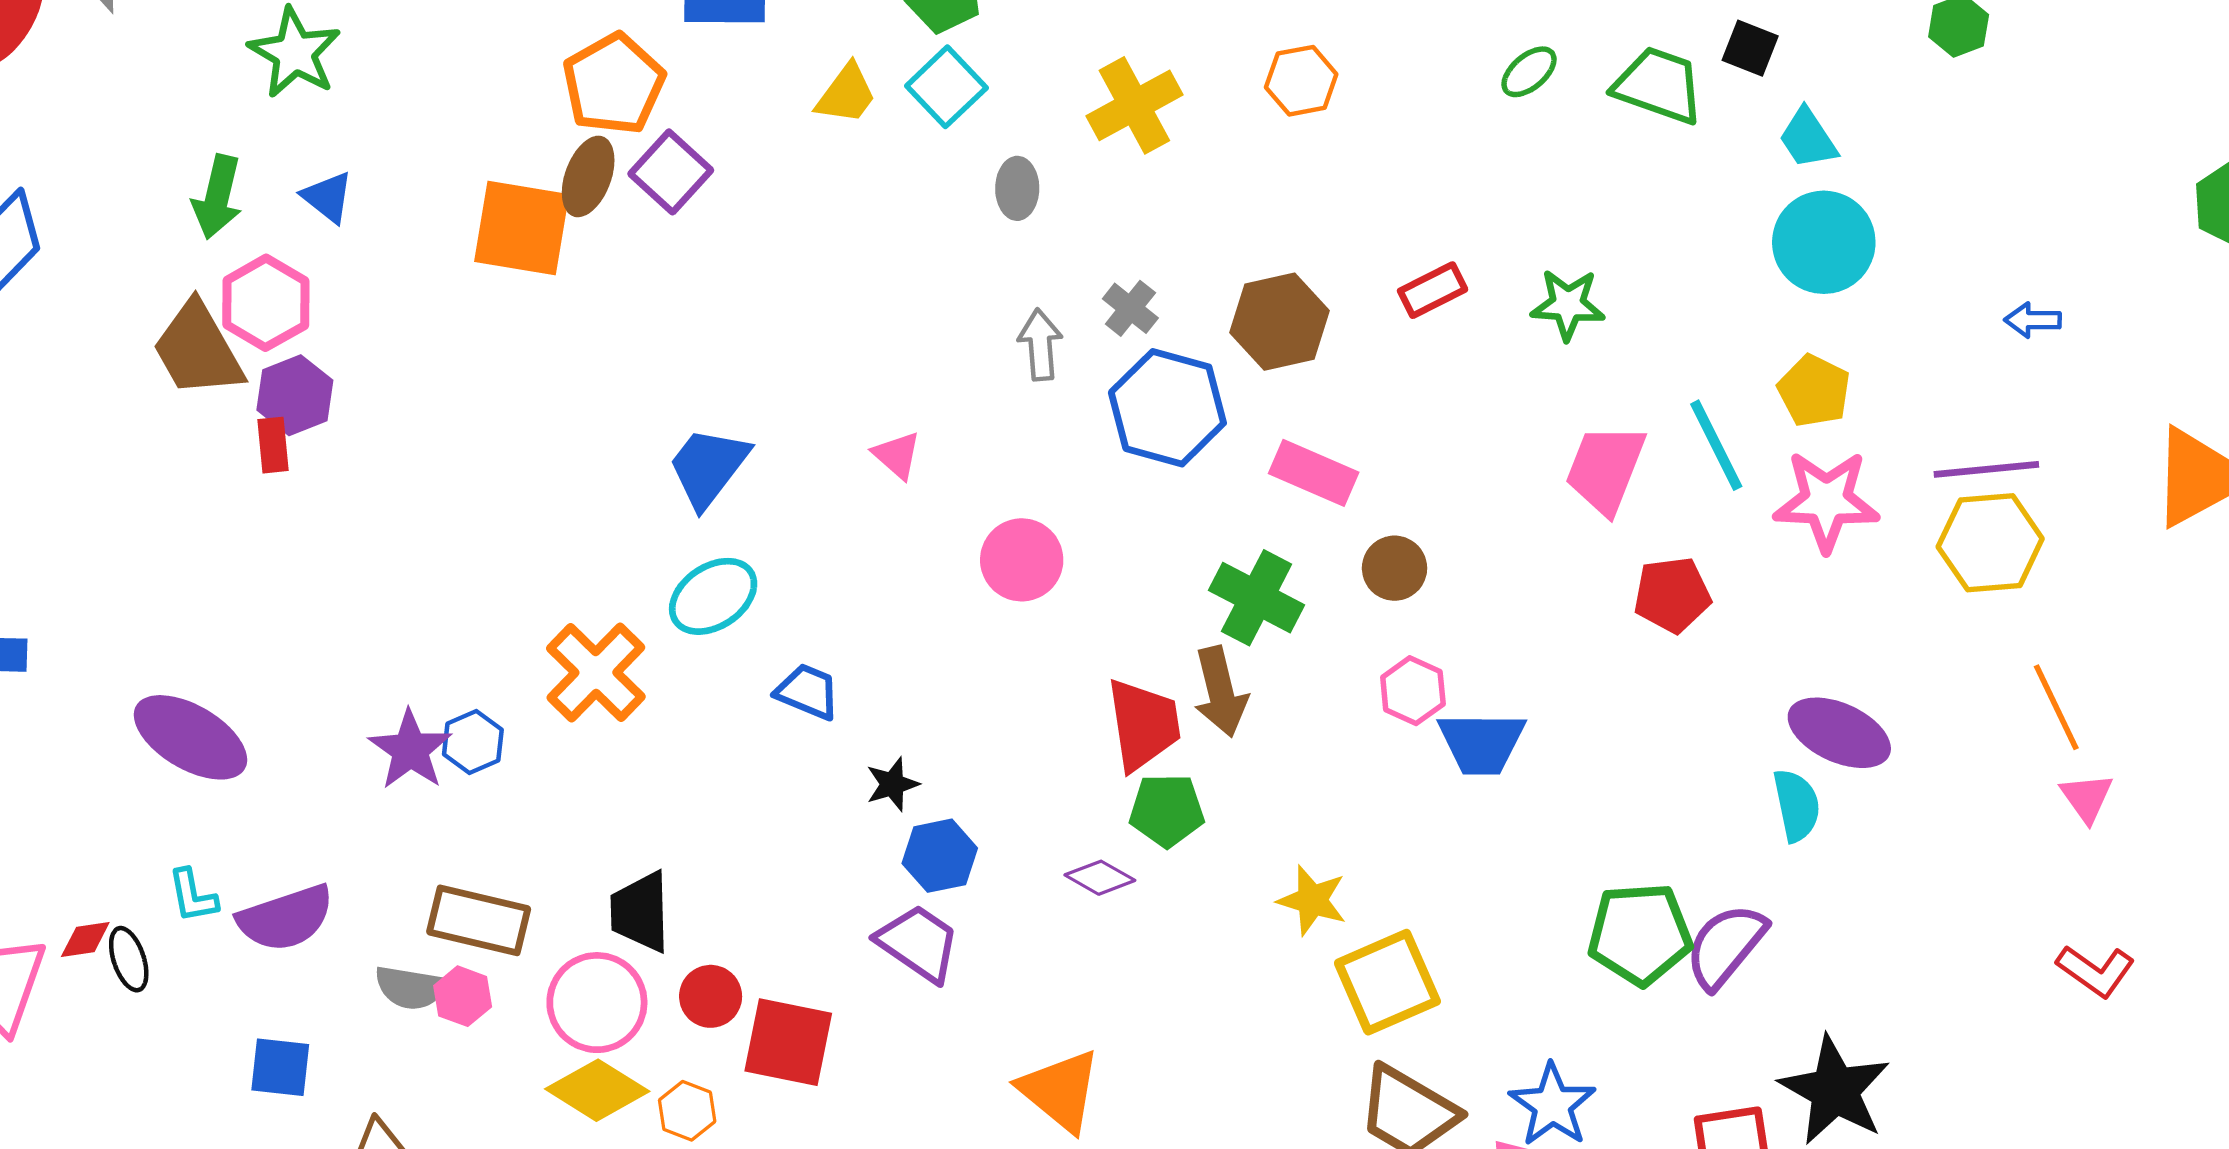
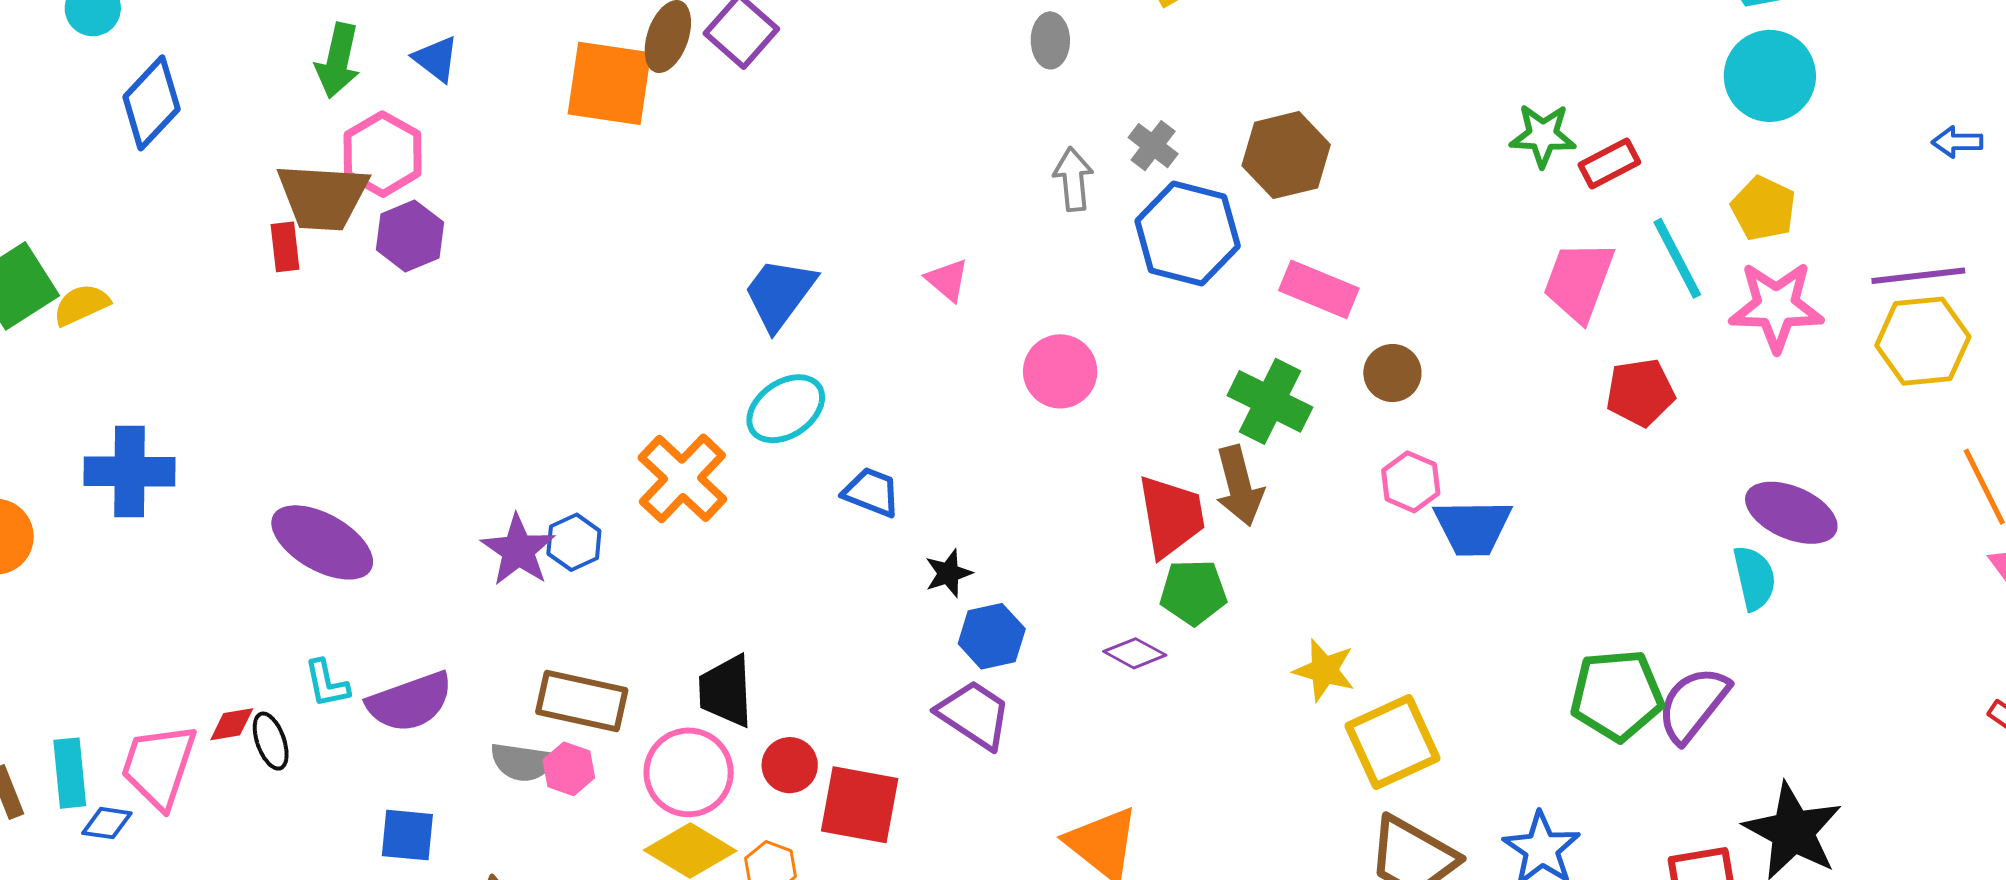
red rectangle: (1433, 290) -> (1609, 163), moved
brown trapezoid: (198, 350) -> (323, 197), turned -56
red rectangle: (273, 445) -> (285, 247), moved

